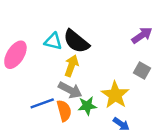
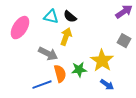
black semicircle: (76, 41) -> (70, 17), size x0.6
gray arrow: (70, 90) -> (48, 54), moved
blue line: (42, 103) -> (42, 85), moved

